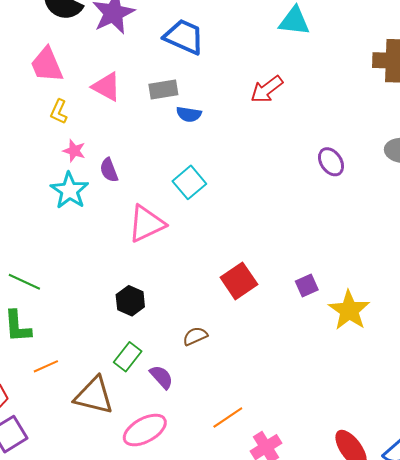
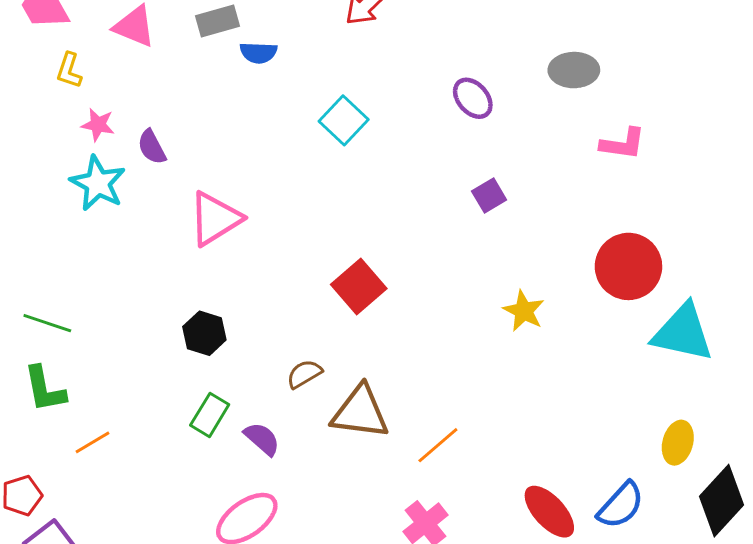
cyan square: (189, 182) -> (344, 120), moved
purple square: (307, 285) -> (489, 195), moved
yellow star: (349, 310) -> (524, 311), size x0.7
brown triangle: (94, 396) -> (360, 412), moved
orange line: (228, 418) -> (438, 445), moved

